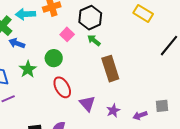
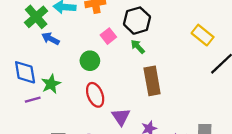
yellow rectangle: (143, 13) -> (203, 35), moved
green star: (28, 69) -> (51, 84), moved

